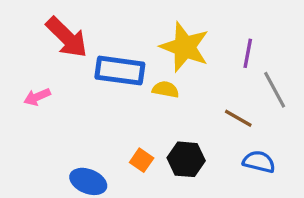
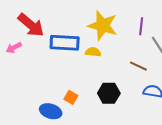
pink arrow: (37, 97) -> (14, 48), moved
orange square: (142, 160) -> (71, 97), moved

